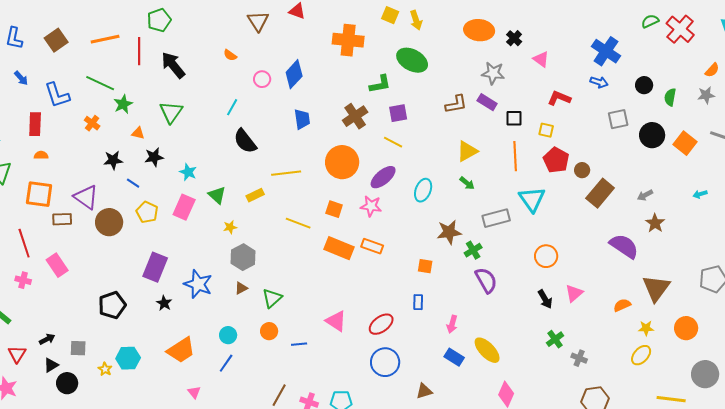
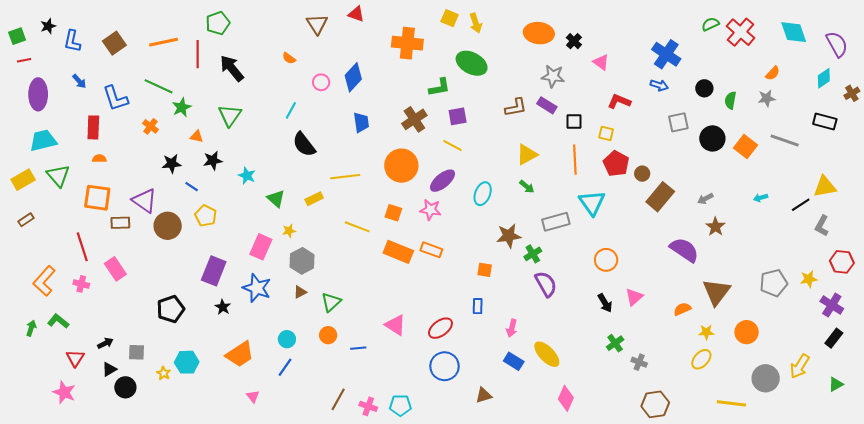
pink rectangle: (184, 207) -> (261, 247), moved

